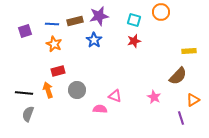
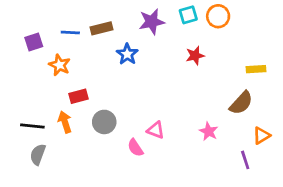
purple star: (99, 16) -> (152, 22), moved
cyan square: (134, 20) -> (188, 15), moved, turned -32
red star: (134, 41) -> (195, 56), moved
orange star: (54, 44) -> (59, 65), moved
pink semicircle: (100, 109) -> (135, 148), turned -128

